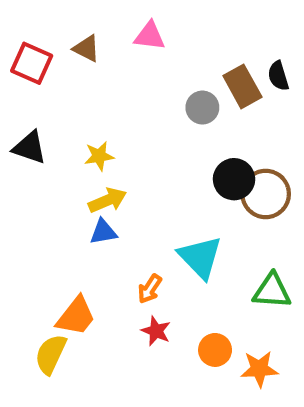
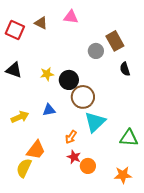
black semicircle: (278, 76) -> (125, 69), moved
black circle: (234, 179) -> (69, 80), moved
brown circle: (266, 194) -> (83, 97), moved
yellow arrow: (108, 200) -> (20, 117), moved
cyan triangle: (200, 257) -> (95, 122), turned 30
orange circle: (215, 350) -> (88, 166), moved

